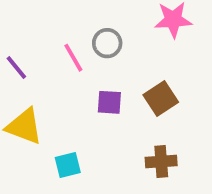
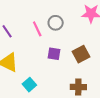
cyan square: (68, 165) -> (29, 85), turned -32

